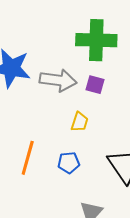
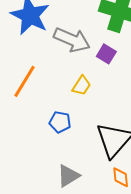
orange line: (28, 158) -> (25, 81), moved

